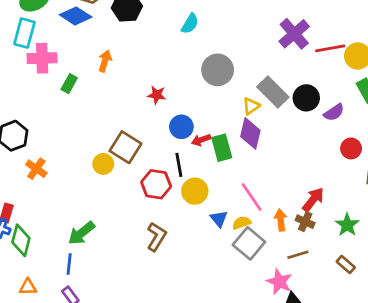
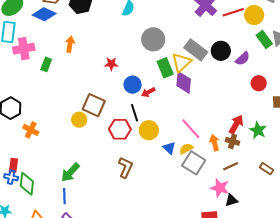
yellow triangle: (251, 106) -> (181, 62), size x1.5
green rectangle: (222, 148) -> (165, 68), moved
green star: (347, 225) -> (258, 130), moved

